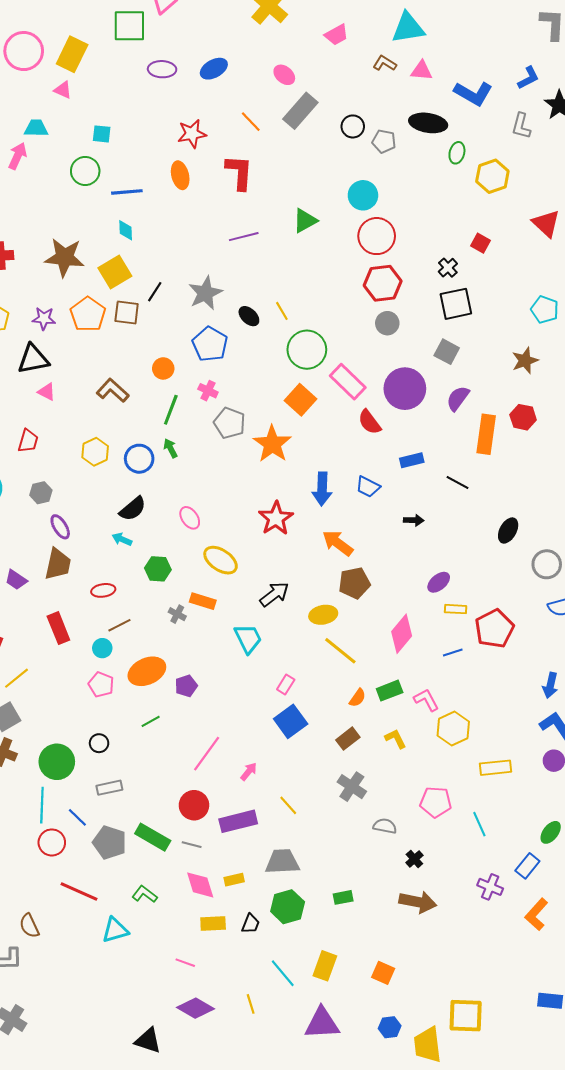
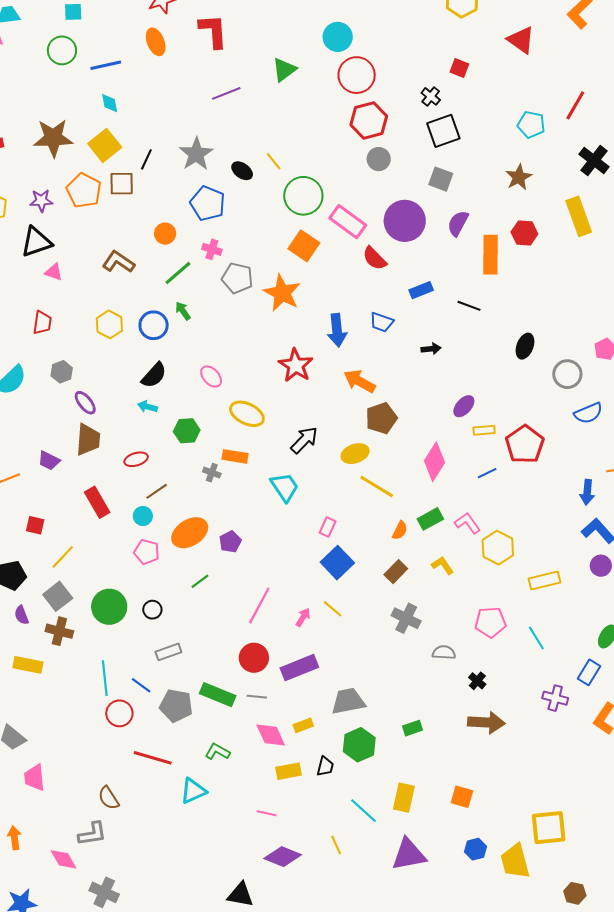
green line: (171, 410) -> (178, 273), turned 36
green circle: (57, 762) -> (109, 607), moved
yellow line: (288, 805) -> (333, 609), moved

